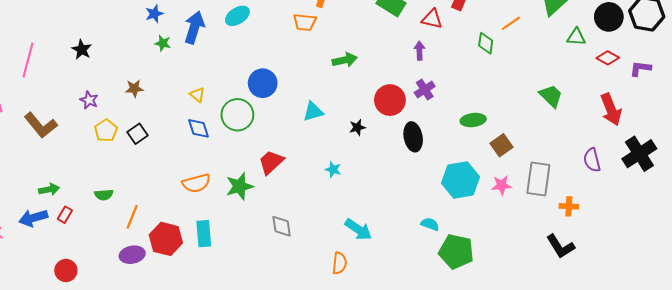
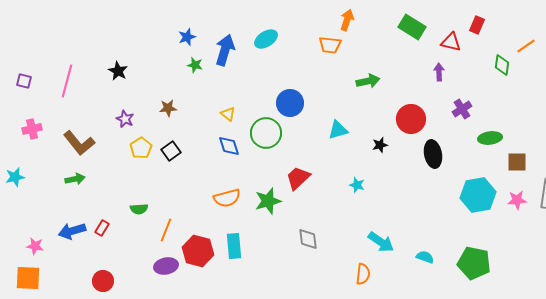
purple cross: (425, 90) -> (462, 109), moved
brown square: (502, 145) -> (517, 162), turned 35
green arrow: (49, 189) -> (75, 179), moved
cyan semicircle: (430, 224) -> (425, 257), moved

